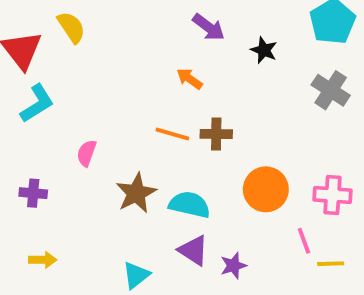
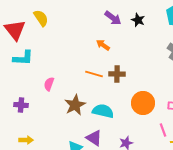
black star: (264, 50) -> (138, 20), moved
cyan L-shape: (37, 104) -> (23, 58), turned 35
purple triangle: (193, 250) -> (94, 138), moved

